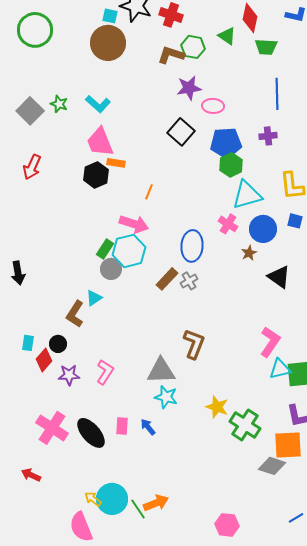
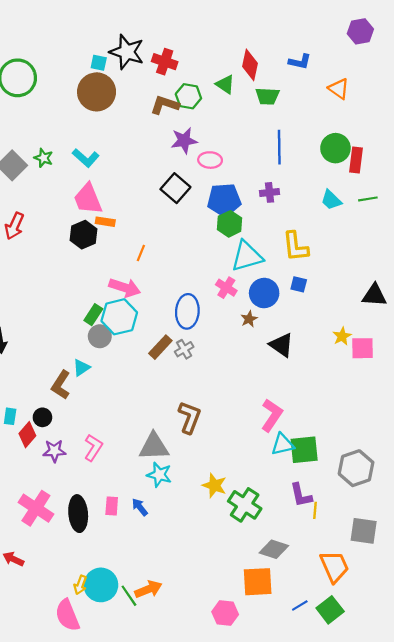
black ellipse: (91, 433) -> (78, 514), turned 36
orange square: (288, 445) -> (258, 582), moved
yellow arrow: (93, 499) -> (80, 585), turned -108

